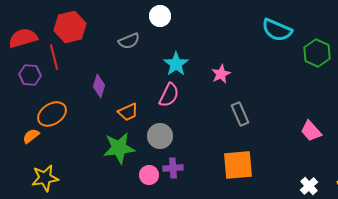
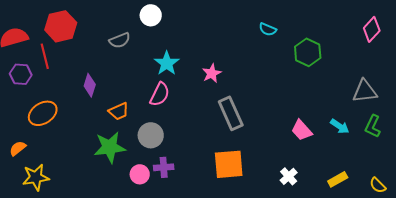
cyan semicircle: (277, 30) -> (268, 29), size x0.6
gray rectangle: (240, 114) -> (231, 113), size x1.4
orange semicircle: (31, 136) -> (18, 148), moved
white cross: (309, 186) -> (289, 176), moved

